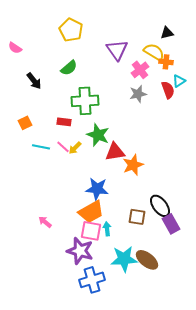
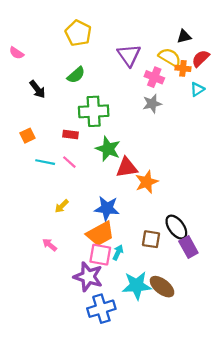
pink cross: (140, 70) -> (154, 77), turned -30
red semicircle: (168, 90) -> (201, 58), moved, turned -114
yellow arrow: (75, 148) -> (62, 206), moved
cyan arrow: (107, 229) -> (118, 252), turned 32

